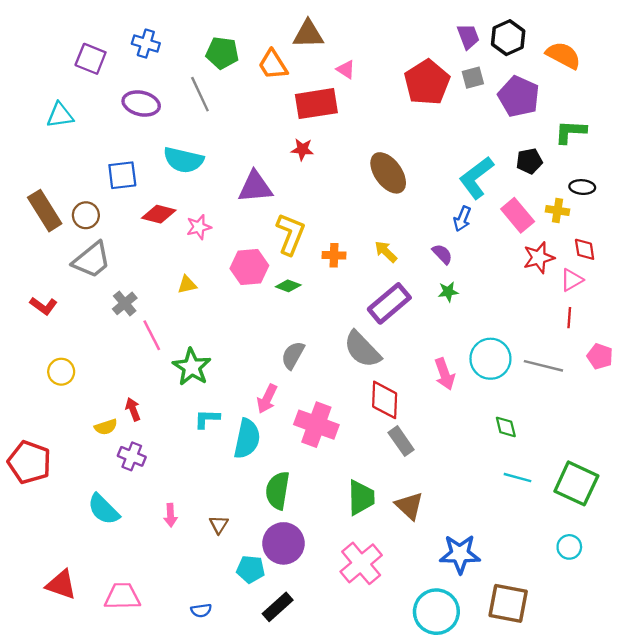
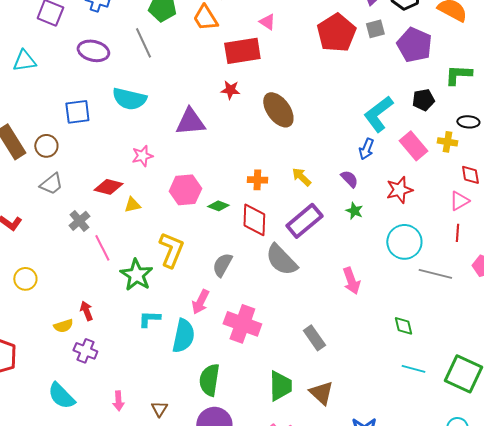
brown ellipse: (388, 173) -> (278, 110), moved
red diamond: (159, 214) -> (108, 187), moved
yellow L-shape: (291, 234) -> (171, 250), moved
red star: (539, 258) -> (399, 190), moved
gray trapezoid: (92, 260) -> (51, 184), size x0.7
green star: (448, 292) -> (354, 211), turned 30
cyan circle: (490, 359) -> (404, 242), moved
red diamond: (385, 400) -> (254, 220), moved

